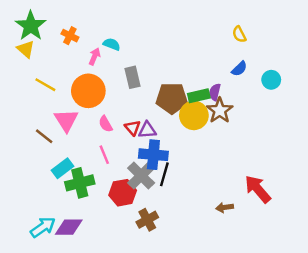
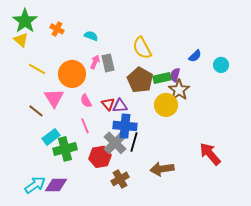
yellow semicircle: (239, 34) -> (142, 48), moved, size x1.6
pink arrow: (94, 56) -> (95, 62), moved
brown pentagon: (172, 98) -> (140, 80), turned 30
yellow circle: (194, 115) -> (166, 105), moved
brown arrow: (225, 207) -> (162, 169), moved, size x1.6

